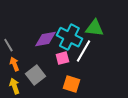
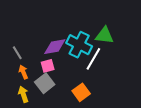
pink square: (62, 58) -> (48, 66), moved
orange square: (71, 84) -> (81, 92), turned 36

